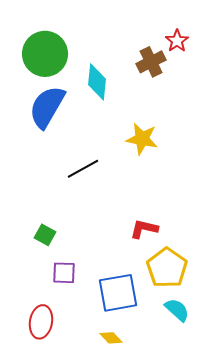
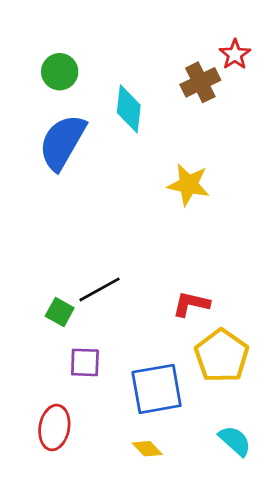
green circle: (45, 54) -> (60, 72), size x0.6
black line: (83, 169) -> (99, 289), moved
cyan semicircle: (177, 310) -> (235, 441), moved

